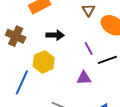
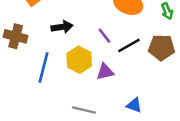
yellow hexagon: (44, 62) -> (79, 60), moved
blue line: (22, 82) -> (43, 67), moved

